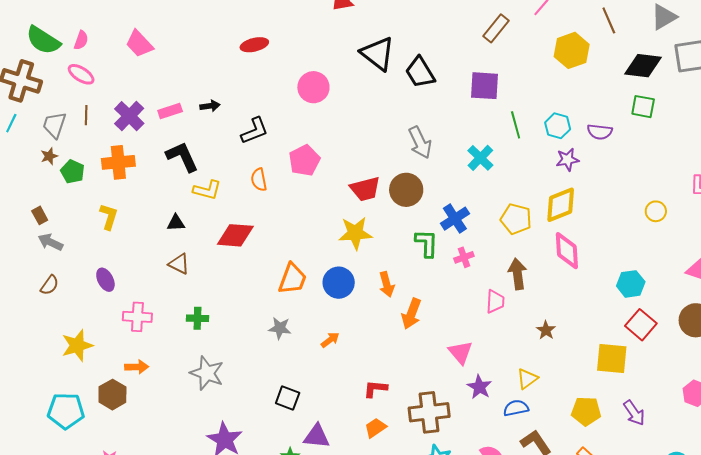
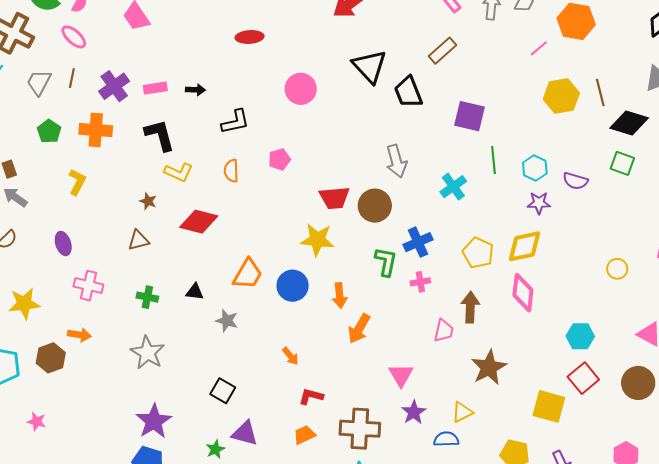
brown line: (609, 20) -> (600, 93), moved
brown rectangle: (496, 28) -> (443, 51), moved
brown star: (49, 156) -> (148, 201), moved, turned 30
pink pentagon: (304, 160) -> (279, 159), size x0.7
black triangle: (176, 223) -> (195, 292), moved
brown triangle: (179, 264) -> (138, 240), turned -50
brown star: (546, 330) -> (489, 367), size x1.8
orange arrow: (330, 340) -> (290, 356), moved, turned 78

